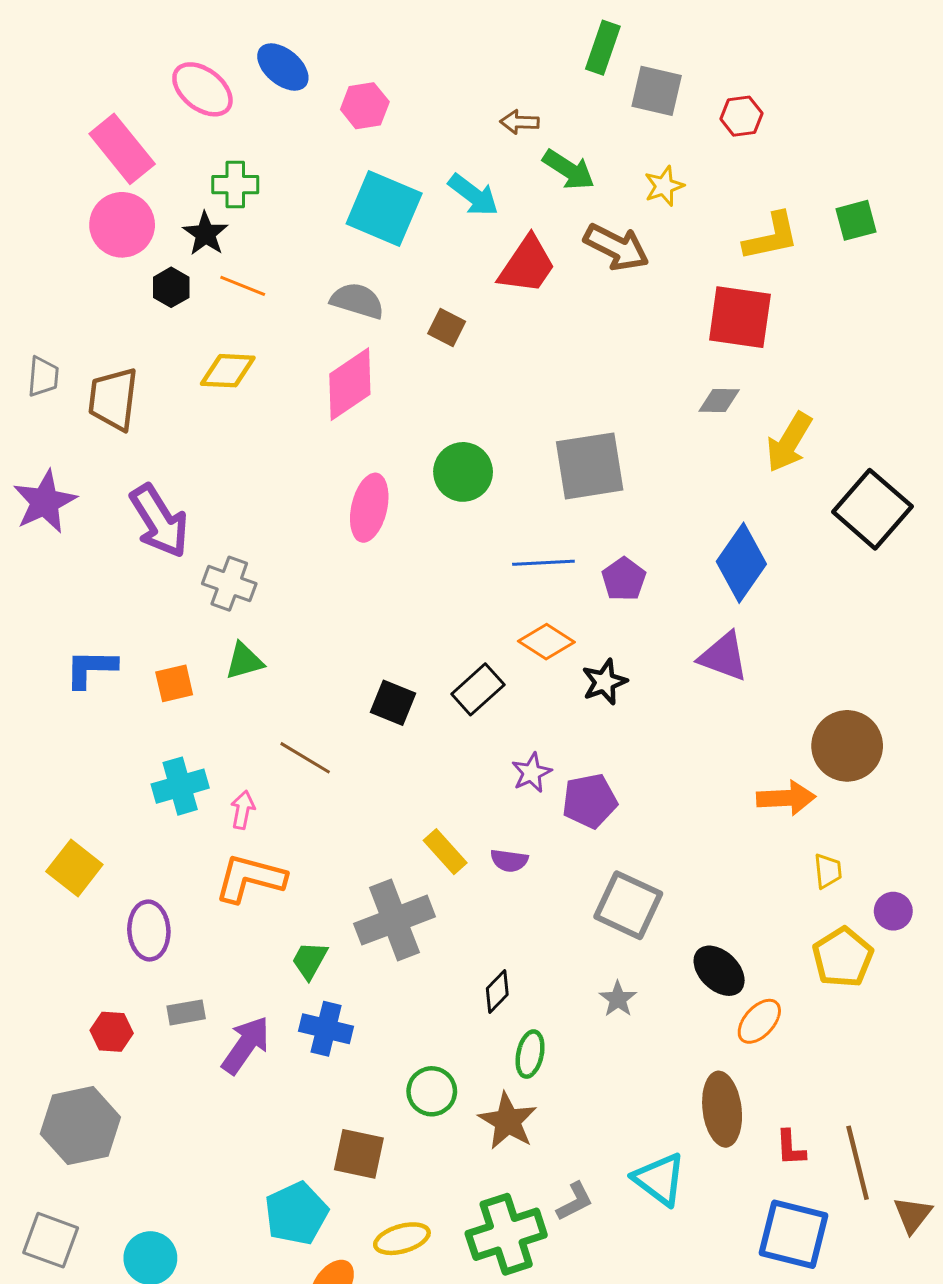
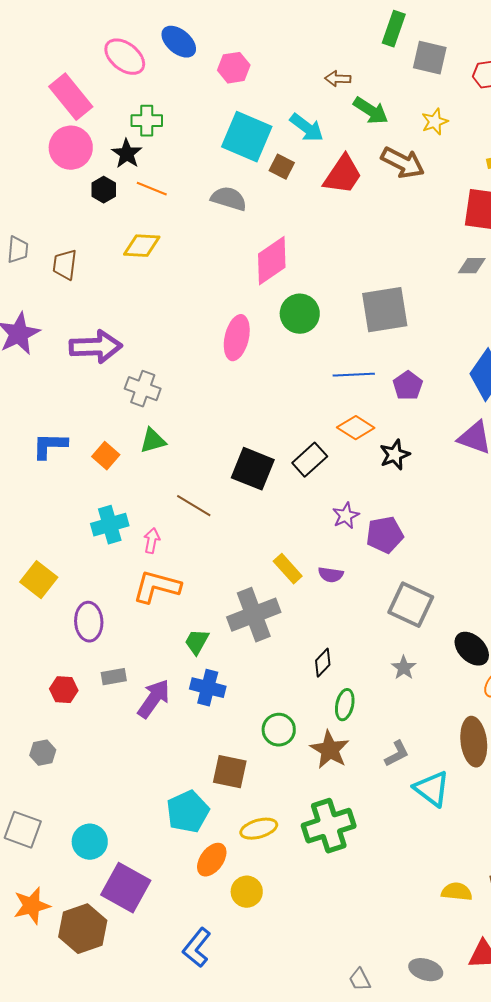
brown square: (447, 328) -> (282, 167), moved
pink diamond: (350, 384) -> (272, 261), moved
brown trapezoid: (113, 399) -> (65, 265), size x0.7
purple arrow: (159, 521) -> (96, 347), turned -60
orange square: (174, 683) -> (106, 456), turned -36
black square: (393, 703) -> (253, 469), size x1.4
gray hexagon: (80, 1126) -> (43, 753), size x0.5
gray L-shape: (575, 1201) -> (397, 754), moved

